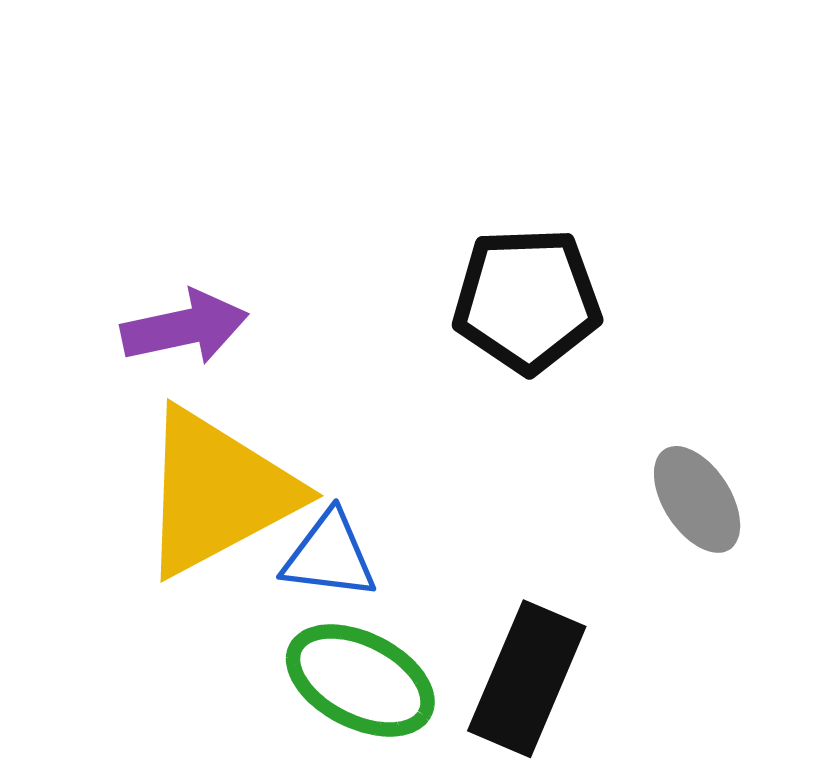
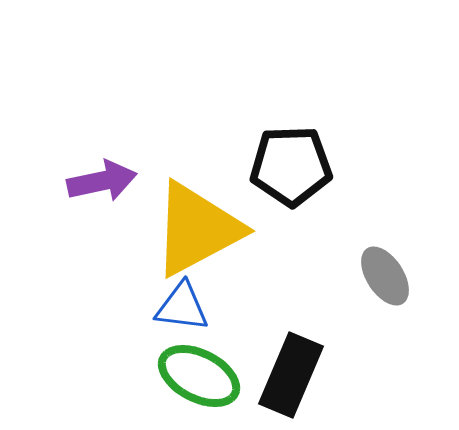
yellow triangle: (217, 492) -> (197, 229), moved

